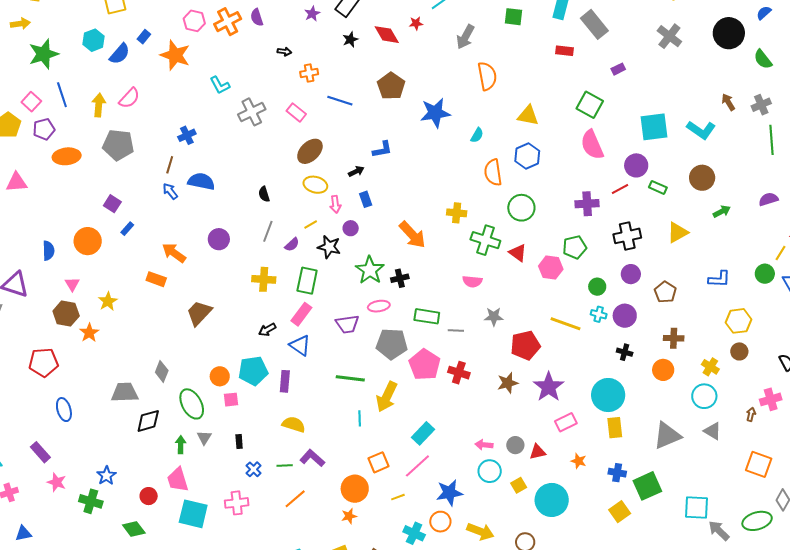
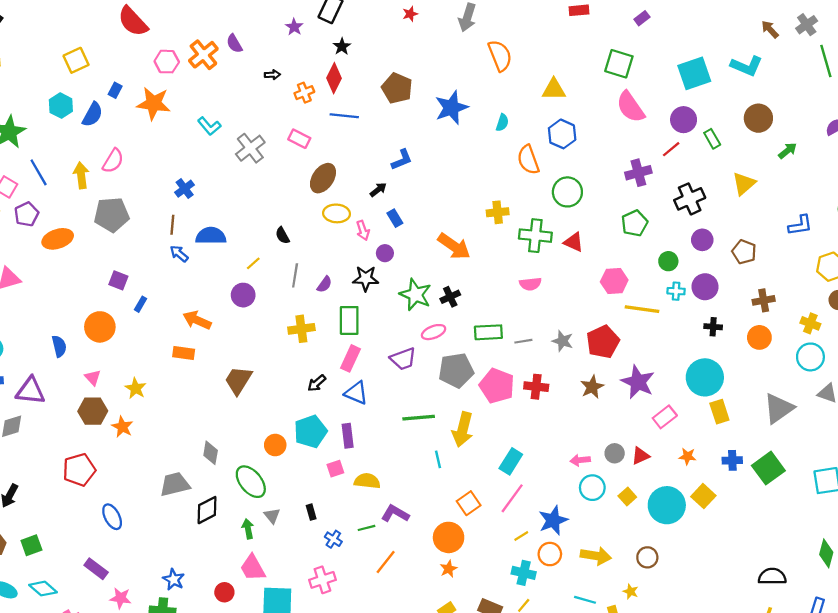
red diamond: (387, 35) -> (334, 78), moved, turned 68
green rectangle: (658, 187) -> (712, 139), turned 48
yellow line: (311, 224) -> (253, 263), moved
pink hexagon: (551, 268) -> (614, 281), moved
gray star: (494, 317) -> (563, 341), moved, turned 30
pink square: (231, 400) -> (335, 469), moved
yellow line: (398, 497) -> (521, 536), moved
yellow square: (620, 512) -> (703, 496), moved

